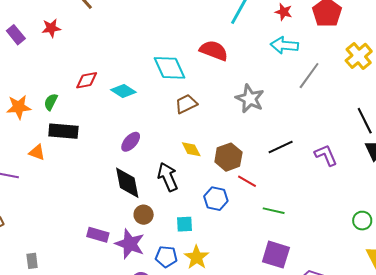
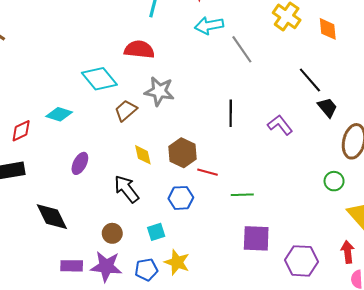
gray line: (309, 76) -> (242, 49), turned -56
red diamond: (87, 80) -> (21, 131), moved
gray star: (250, 99) -> (159, 91), moved
black line: (281, 147) -> (231, 113), moved, turned -50
yellow diamond: (191, 149) -> (143, 155), turned 30
black diamond: (127, 183) -> (52, 217), moved

